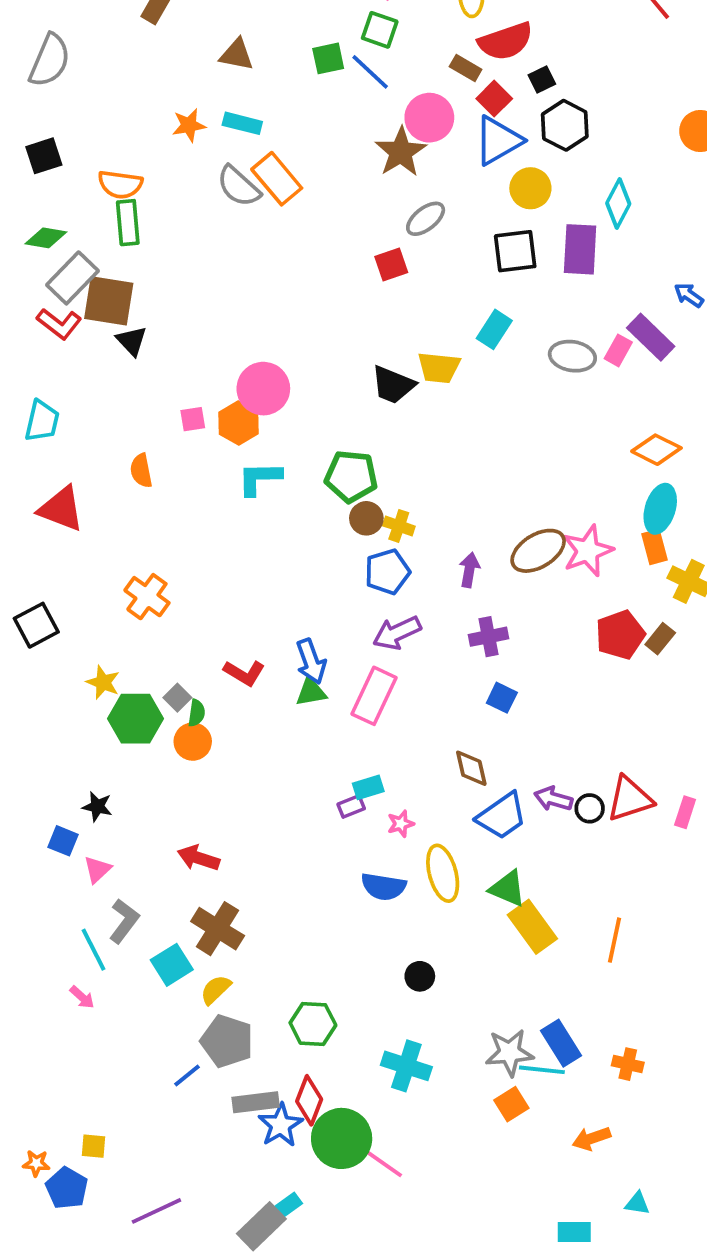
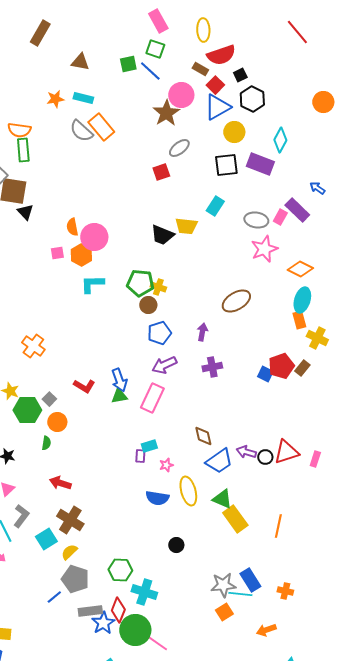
purple rectangle: (580, 249) -> (260, 164), turned -72
orange semicircle: (141, 471) -> (72, 227), moved
yellow cross: (399, 526) -> (158, 287), moved
brown ellipse: (538, 551) -> (236, 301), moved
pink star: (588, 551) -> (264, 249), moved
blue square: (502, 698) -> (265, 374), moved
green semicircle: (197, 713) -> (46, 443), moved
purple rectangle: (351, 806) -> (140, 456), turned -64
cyan cross: (406, 1066) -> (144, 592), moved

